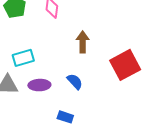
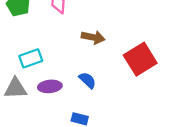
brown arrow: (83, 42) -> (93, 37), turned 105

